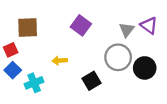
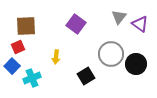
gray triangle: (127, 30) -> (119, 17), moved
red square: (11, 50) -> (18, 47), moved
yellow arrow: (60, 61) -> (56, 57), turned -80

